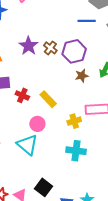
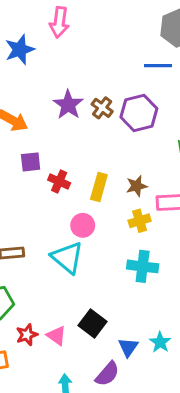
brown star: (82, 76) -> (137, 186), moved
yellow rectangle: (48, 99) -> (99, 187), turned 60

